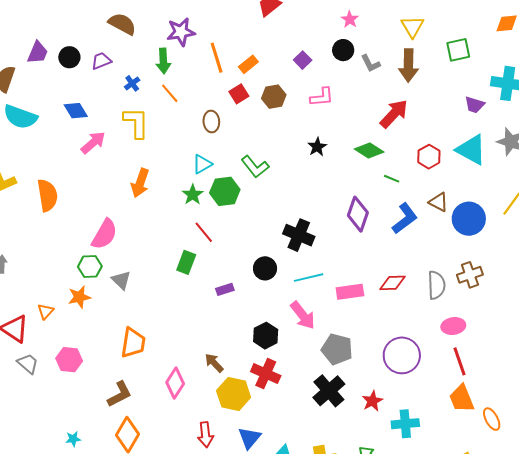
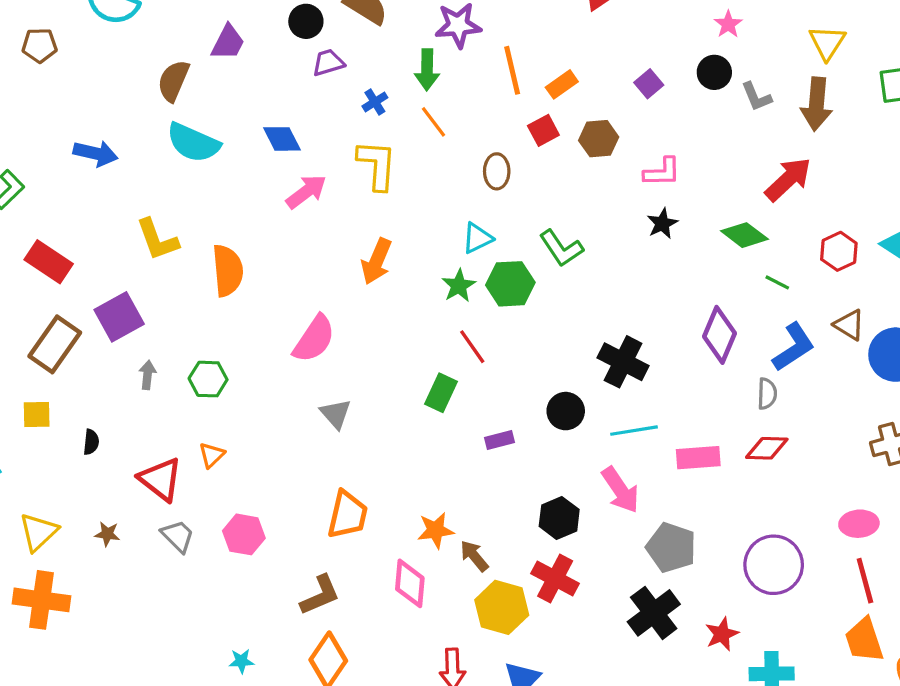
black circle: (69, 57) -> (306, 21), moved
pink L-shape: (322, 97) -> (662, 172), moved
green hexagon: (90, 267) -> (208, 379), moved
gray semicircle: (436, 285) -> (767, 394), moved, size x0.7
orange star: (79, 297) -> (436, 530), moved
pink diamond: (175, 383) -> (410, 583), turned -32

